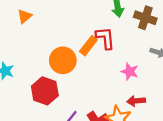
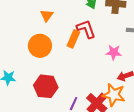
orange triangle: (24, 16) -> (47, 15), moved
orange circle: (63, 60) -> (40, 46), moved

